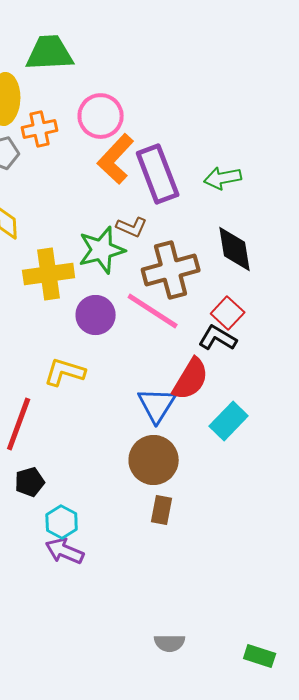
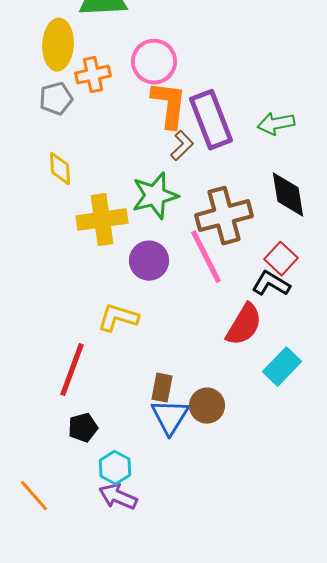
orange L-shape: (116, 159) -> (169, 105), turned 144
brown L-shape: (132, 227) -> (182, 146), moved, turned -68
pink line: (153, 311) -> (206, 257), turned 30
blue triangle: (157, 405) -> (170, 417), moved
brown circle: (154, 460) -> (207, 406), size x0.7
brown rectangle: (162, 510) -> (162, 388), moved

